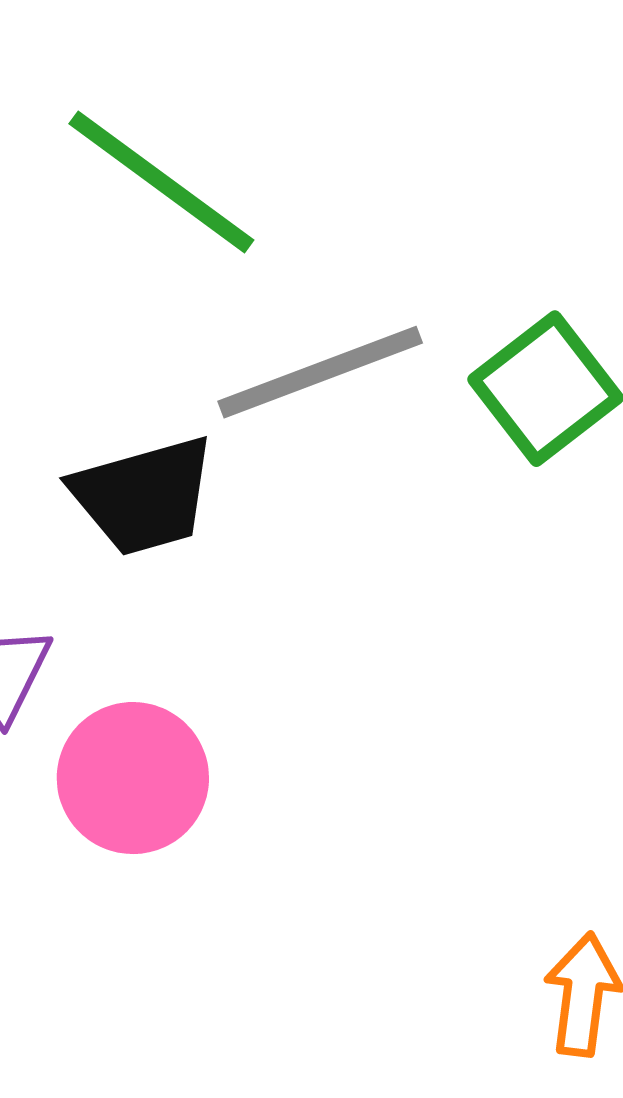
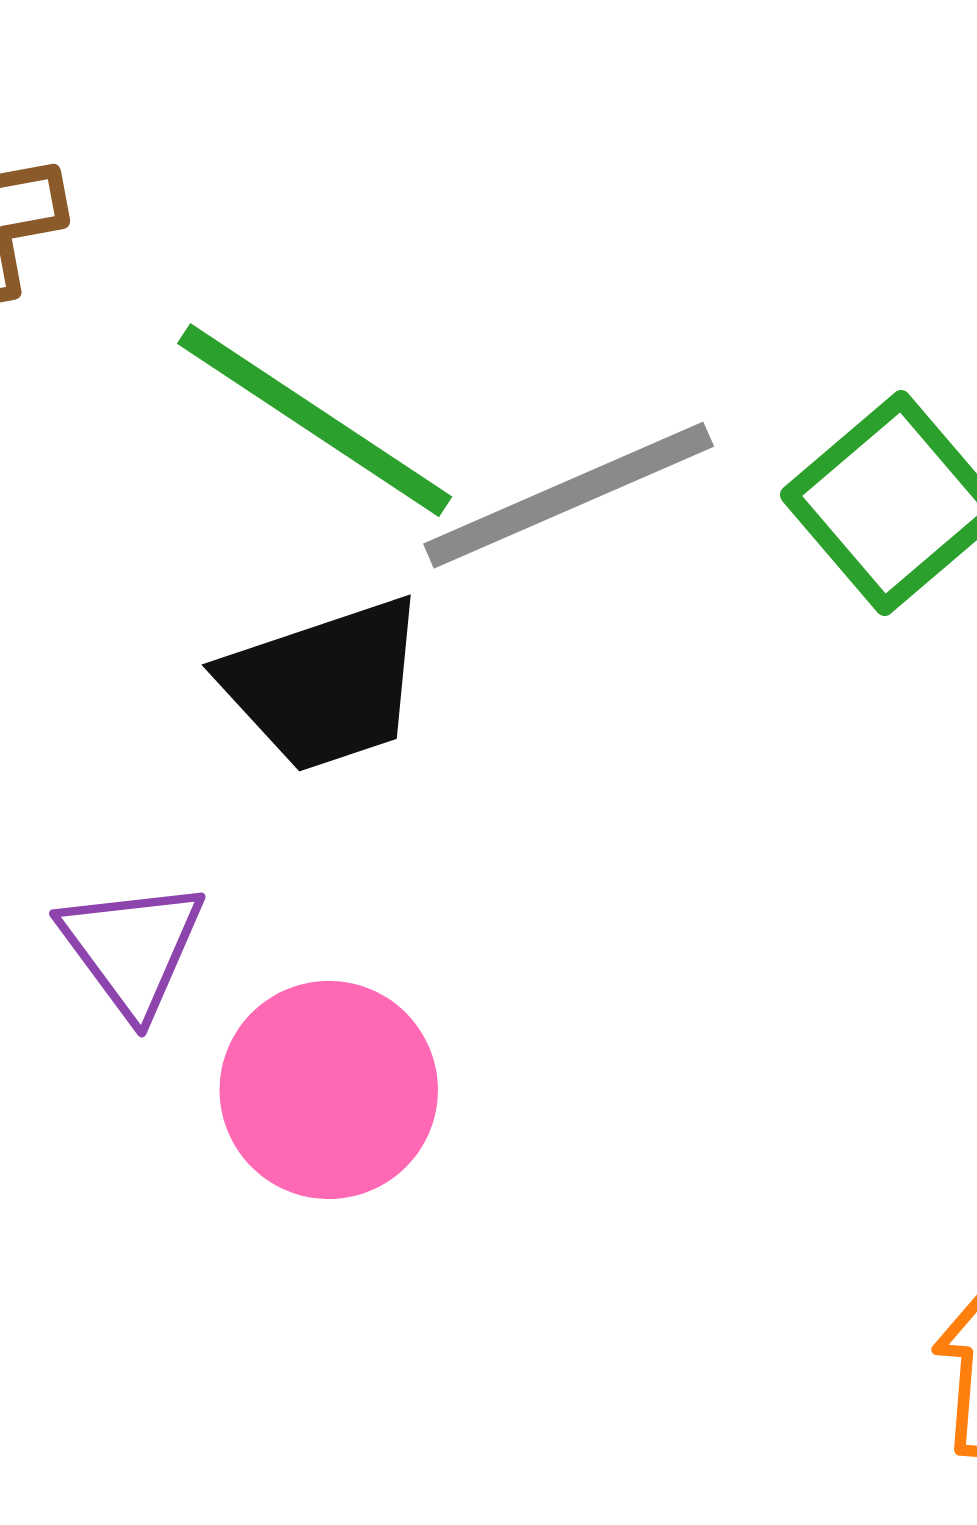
green line: (161, 182) -> (315, 420), moved

